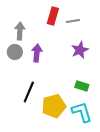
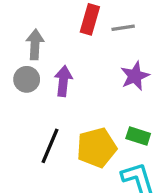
yellow pentagon: (54, 106) -> (97, 148), moved

